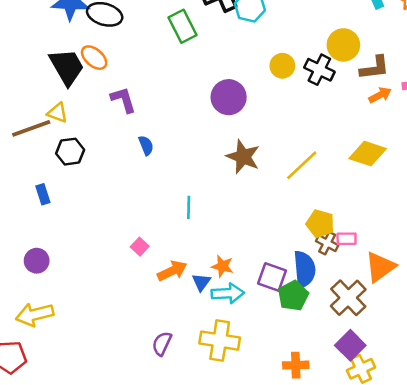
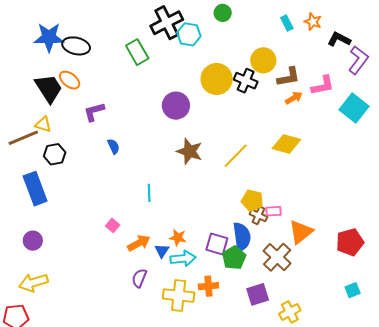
yellow circle: (282, 66) -> (217, 79), size x1.6
purple L-shape: (123, 100) -> (94, 112), turned -85
blue rectangle: (43, 194) -> (35, 189), size x2.0
purple semicircle: (162, 344) -> (139, 278), moved
purple square: (350, 345) -> (258, 294), moved, turned 30
orange cross: (296, 365) -> (208, 286), moved

